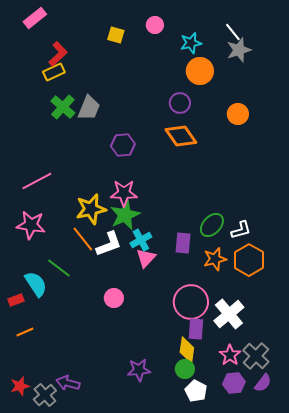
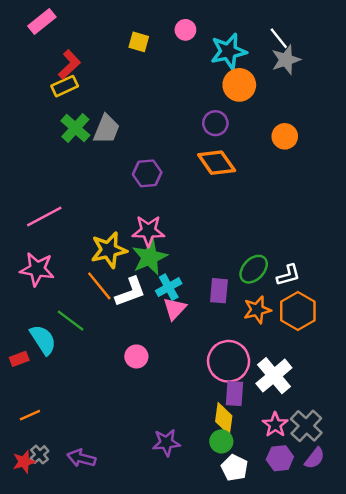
cyan star: (191, 43) -> (229, 51), size x1.4
orange line: (25, 332) -> (30, 415), moved
gray cross: (45, 395) -> (39, 455), moved, size x0.7

